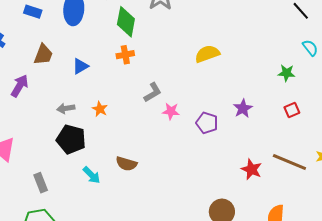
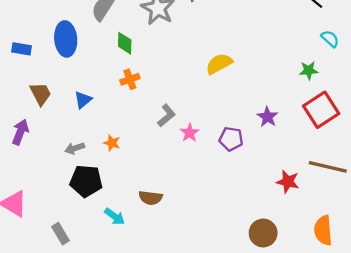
green diamond: (126, 22) -> (125, 43), size x0.7
brown trapezoid: (43, 55) -> (41, 94), turned -40
red square: (292, 110) -> (321, 110), size x2.0
pink star: (171, 111) -> (190, 133), turned -30

